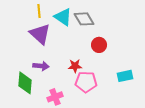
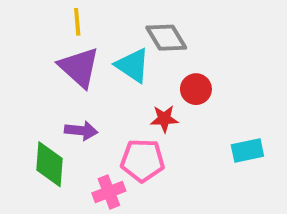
cyan triangle: (63, 17) -> (133, 65), moved
red star: (75, 66) -> (164, 119), moved
pink pentagon: (86, 82) -> (143, 160), moved

